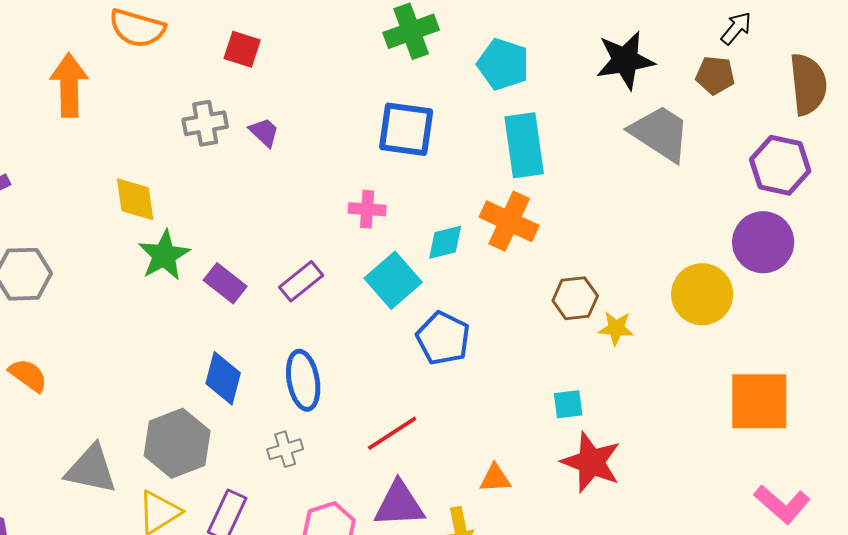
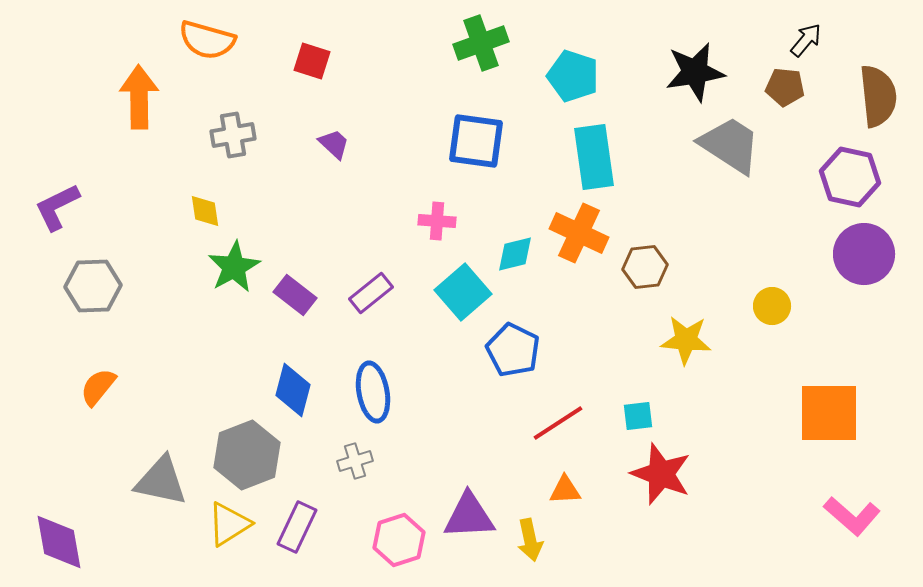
gray cross: (205, 123) -> (233, 135), moved
yellow diamond: (135, 199) -> (205, 211), size x0.7
purple circle: (763, 242) -> (864, 254), moved
yellow circle: (702, 294) -> (772, 306), size x0.6
brown hexagon: (575, 298) -> (645, 267), moved
yellow star: (616, 328) -> (686, 340), size x1.4
orange semicircle: (28, 375) -> (98, 387), turned -87
red line: (392, 433) -> (558, 423), moved

